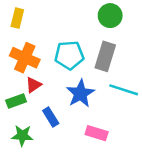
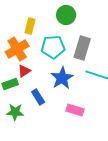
green circle: (110, 16) -> (66, 15), moved
yellow rectangle: (17, 18) -> (30, 26), moved
orange cross: (25, 58) -> (17, 49), turned 35

